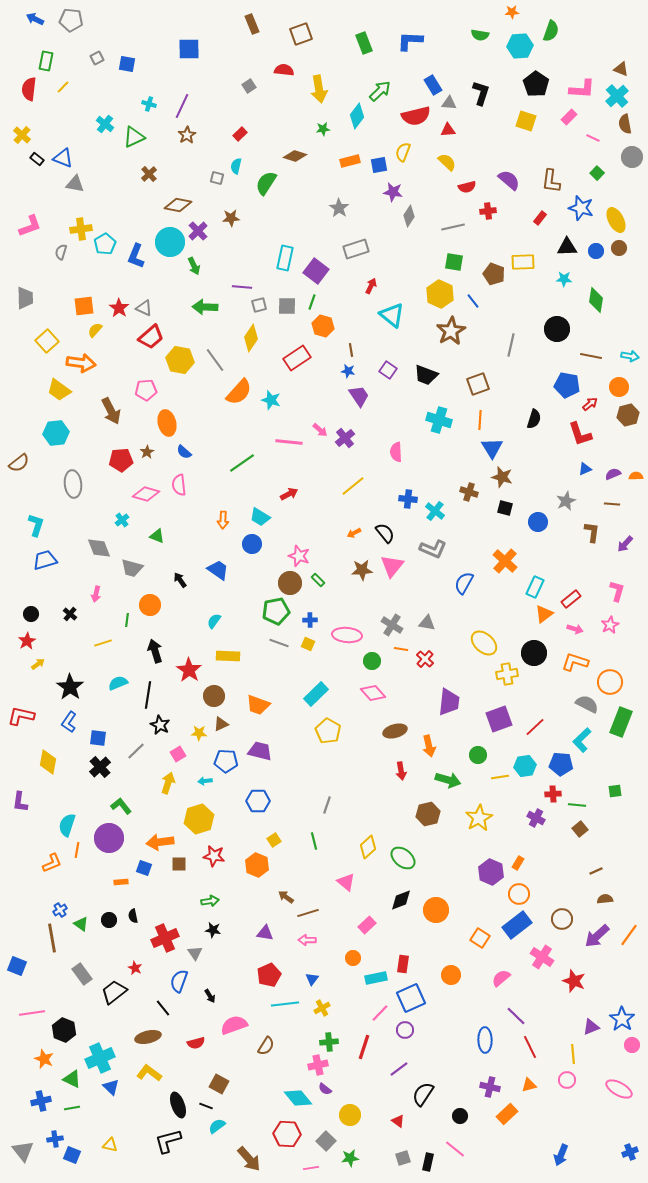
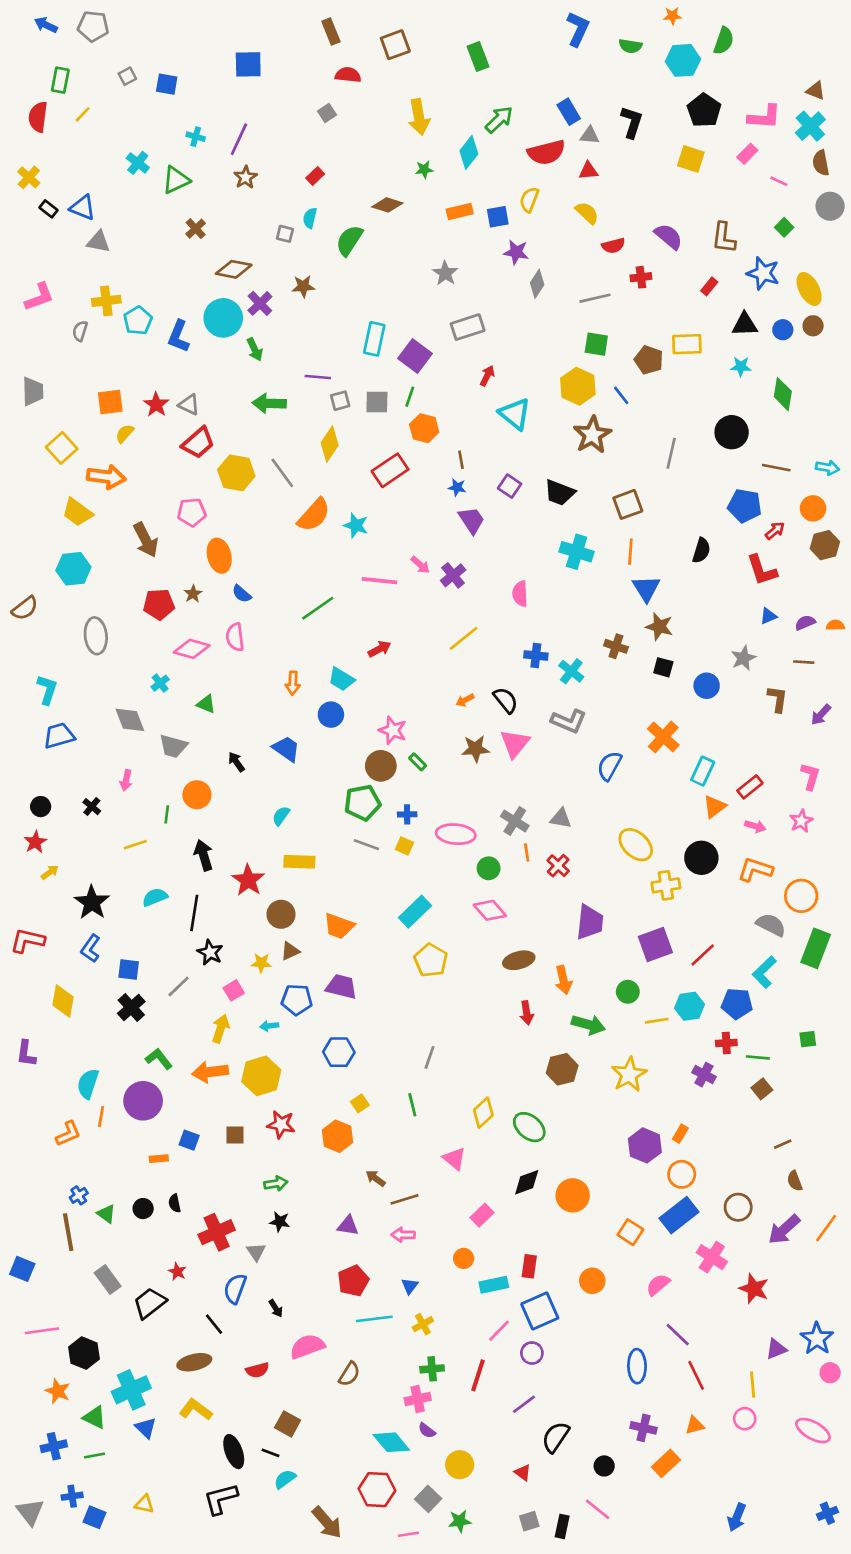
blue L-shape: (410, 41) -> (578, 29), moved, turned 112
red semicircle: (284, 70) -> (348, 75), moved
orange line: (401, 649) -> (527, 853), turned 72
orange arrow: (160, 842) -> (210, 1072), moved
brown semicircle: (605, 899) -> (795, 1181), turned -105

